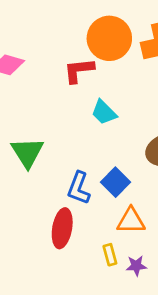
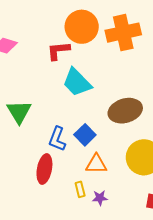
cyan trapezoid: (104, 112) -> (77, 82), size x1.5

